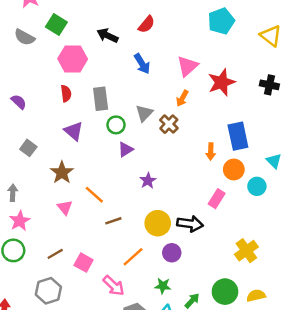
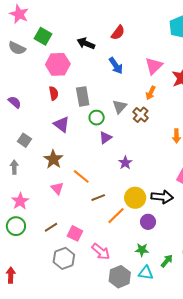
gray arrow: (13, 193) -> (14, 167), moved
orange line: (133, 257) -> (116, 216), moved
gray hexagon: (48, 291) -> (64, 258), moved

